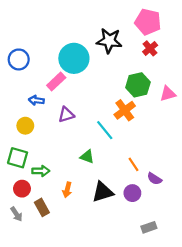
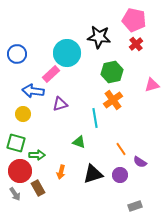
green hexagon: (138, 85) -> (112, 72), moved
blue arrow: (36, 100) -> (33, 91), size x1.5
cyan line: (105, 130) -> (95, 118), turned 30
red circle: (22, 189) -> (20, 171), size x1.5

